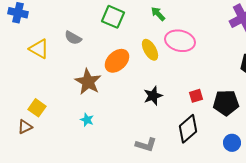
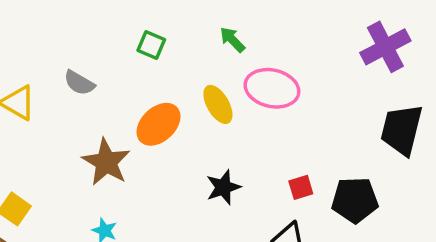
green square: (113, 17) -> (151, 45), size x0.7

